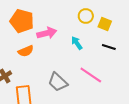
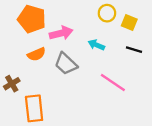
cyan arrow: (77, 43) -> (96, 45), turned -32
gray trapezoid: (58, 82) -> (66, 64), moved

